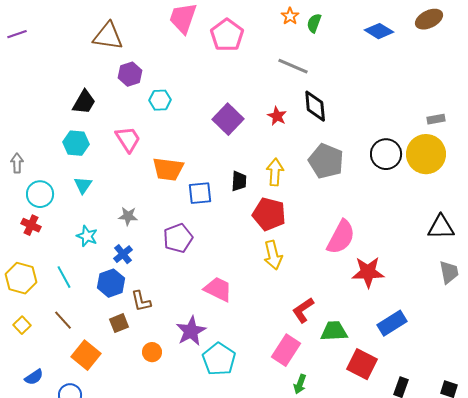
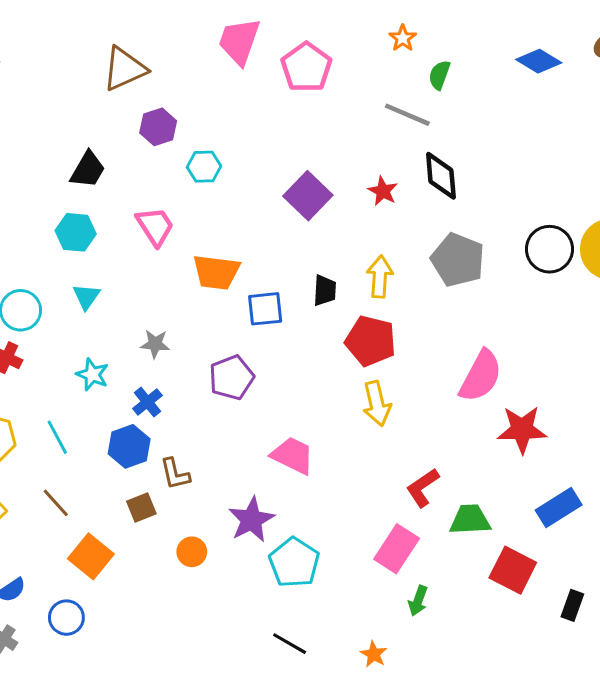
green semicircle: (314, 23) -> (439, 75), moved
brown triangle: (108, 36) -> (125, 69), turned -32

